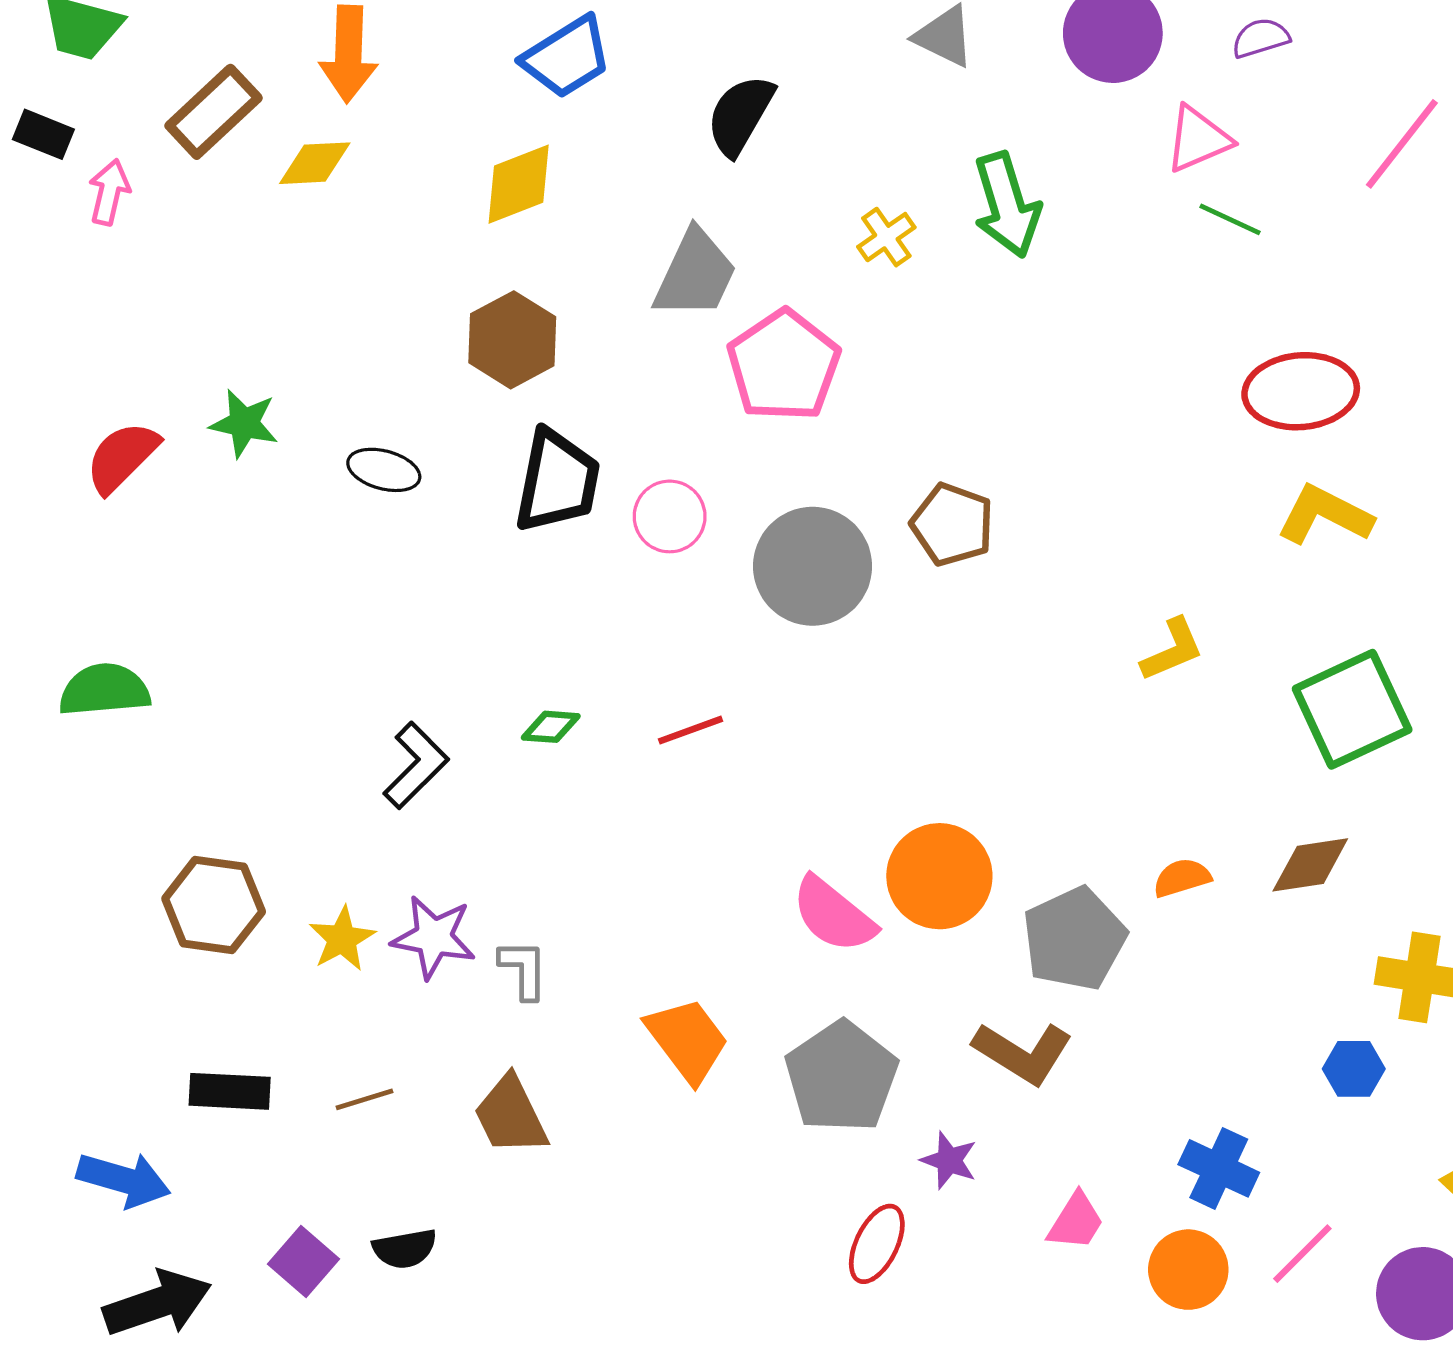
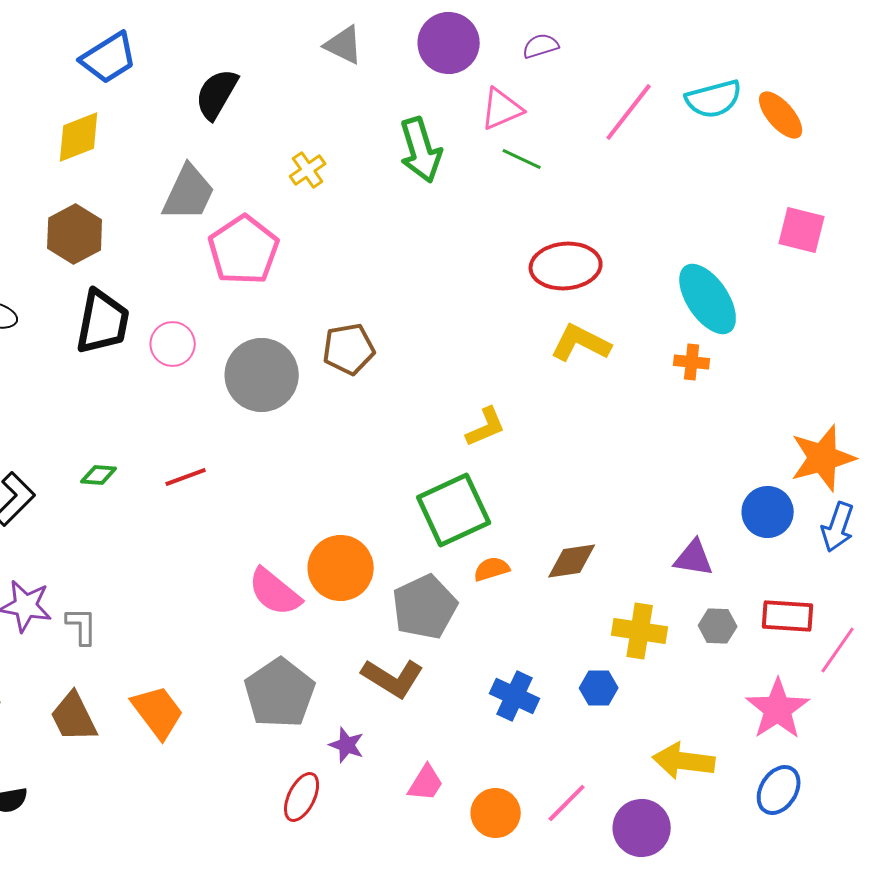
green arrow: (1007, 205) -> (421, 150), moved
brown pentagon: (952, 524) -> (349, 349), turned -30
green square: (1352, 709) -> (454, 510), moved
orange trapezoid: (687, 1040) -> (158, 712), moved
blue cross: (1219, 1168) -> (515, 696), moved

